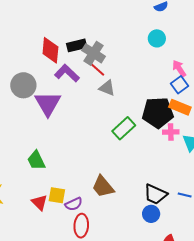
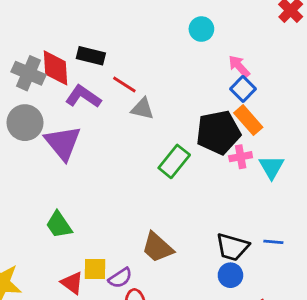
black rectangle: (77, 45) -> (91, 56), turned 36
gray cross: (94, 53) -> (28, 73), moved
orange rectangle: (180, 107) -> (248, 120), turned 35

